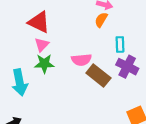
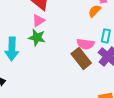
pink semicircle: (81, 60) -> (85, 44), moved

